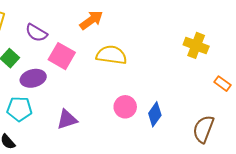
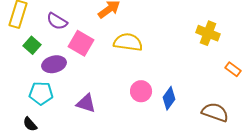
purple triangle: (67, 120) -> (86, 103), turned 35
brown semicircle: (203, 129) -> (215, 112), turned 88

